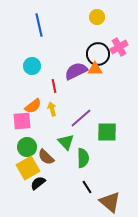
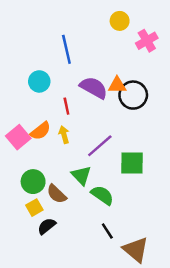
blue line: (39, 25) -> (66, 49), moved
pink cross: (119, 47) -> (147, 41), moved
black circle: (98, 54) -> (133, 95), moved
purple semicircle: (76, 71) -> (94, 88), turned 55
pink square: (22, 121) -> (18, 137), moved, turned -36
green semicircle: (83, 158) -> (102, 195), turned -54
yellow square: (28, 168) -> (34, 208), size x0.6

